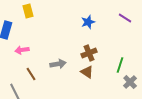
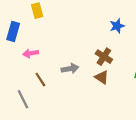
blue star: (88, 22) -> (117, 26), moved
brown cross: (89, 53) -> (104, 57), turned -35

